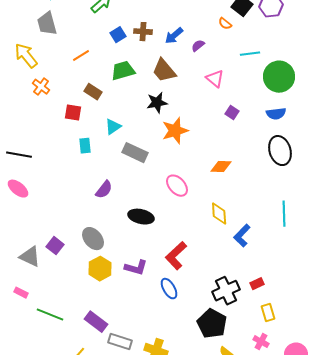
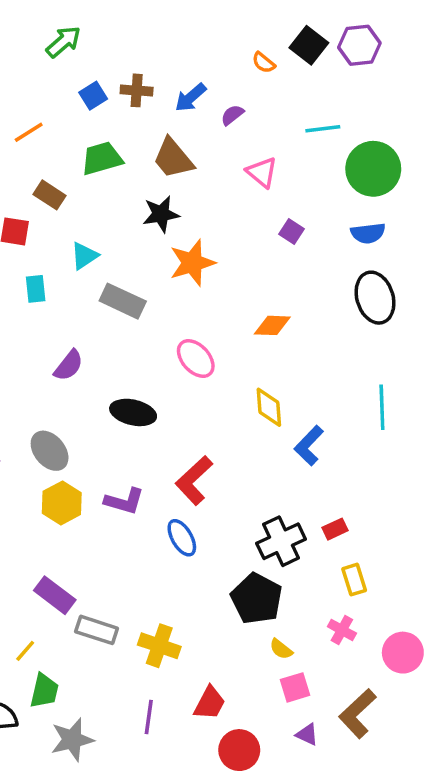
orange semicircle: (225, 24) -> (264, 63), moved

